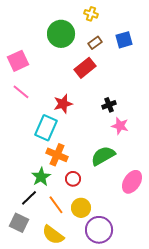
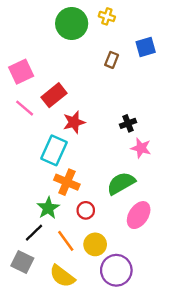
green circle: (61, 34) -> (72, 24), moved
brown rectangle: (95, 43) -> (112, 60), moved, turned -32
red rectangle: (85, 68) -> (54, 95), moved
pink ellipse: (132, 182) -> (139, 215), moved

